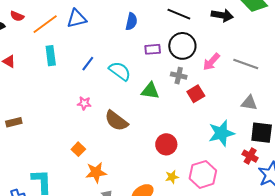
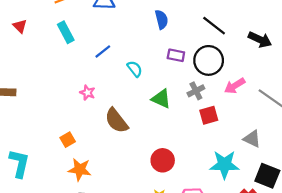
blue semicircle: (131, 21) -> (161, 20), turned -42
cyan rectangle: (51, 56) -> (66, 32), turned -36
cyan semicircle: (120, 71) -> (135, 69), size x0.7
gray cross: (179, 76) -> (196, 91), turned 35
gray triangle: (249, 103) -> (252, 139), moved

